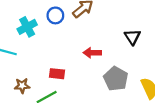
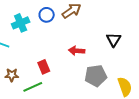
red rectangle: (57, 74) -> (44, 67), turned 56
gray pentagon: (116, 79) -> (96, 76), turned 30

